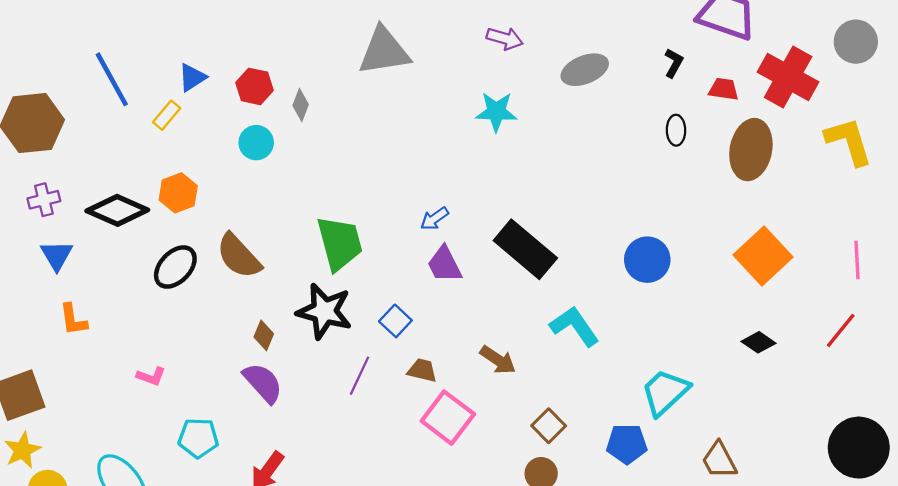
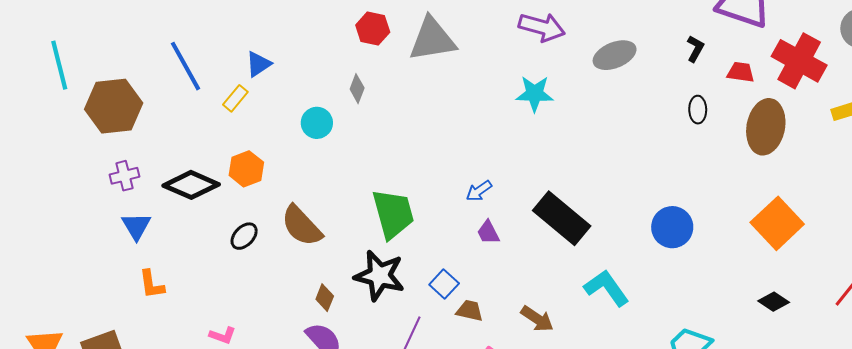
purple arrow: (505, 38) -> (542, 27), size x1.4
red hexagon: (254, 86) -> (373, 29), moved
purple trapezoid: (444, 264) -> (488, 232), size x0.7
black ellipse: (175, 267) -> (244, 236), size x0.7
brown trapezoid: (422, 370) -> (470, 311), moved

